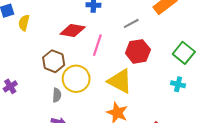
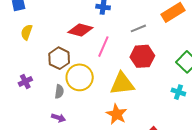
yellow semicircle: (24, 23) -> (27, 32), moved
yellow triangle: (120, 81) -> (122, 84), turned -40
purple cross: (10, 86) -> (25, 82), moved

